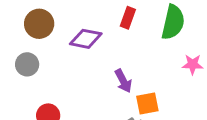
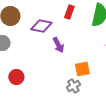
purple arrow: (123, 81) -> (58, 45), moved

